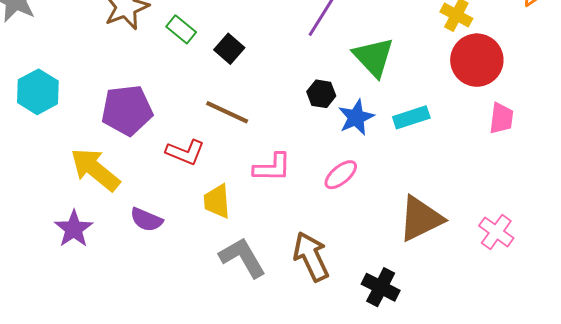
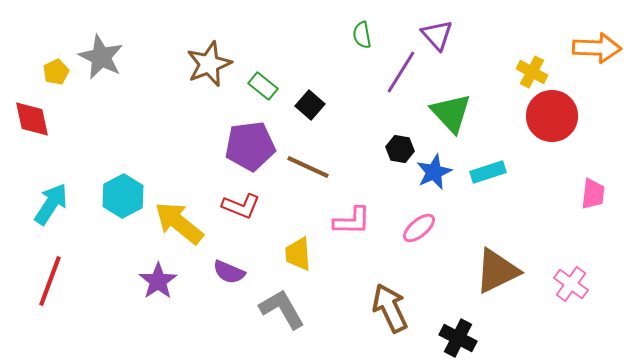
cyan hexagon: (38, 92) -> (123, 196), moved
purple pentagon: (127, 110) -> (250, 146), moved
pink trapezoid: (501, 118) -> (593, 194), moved
red L-shape: (185, 152) -> (241, 206), moved
gray L-shape: (243, 258) -> (282, 309), moved

